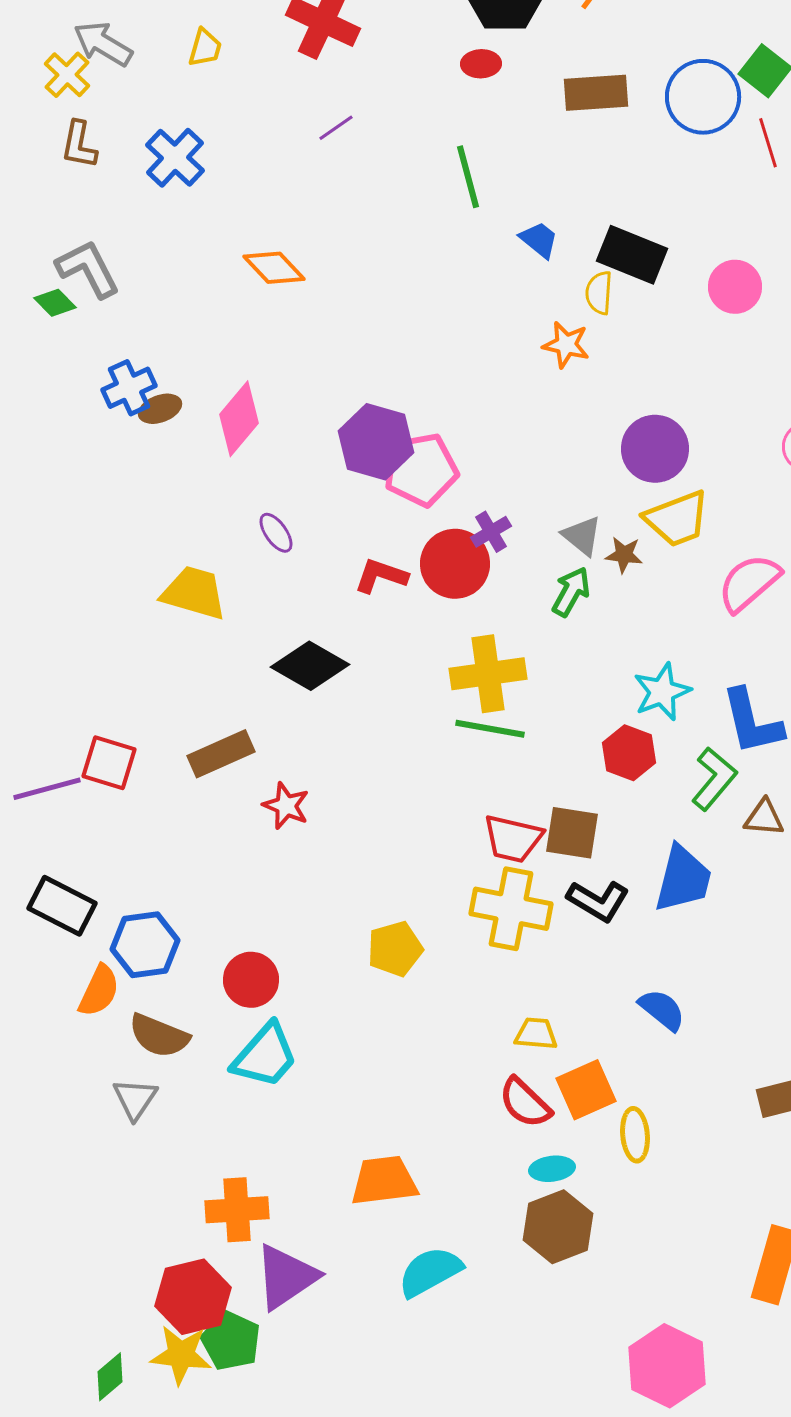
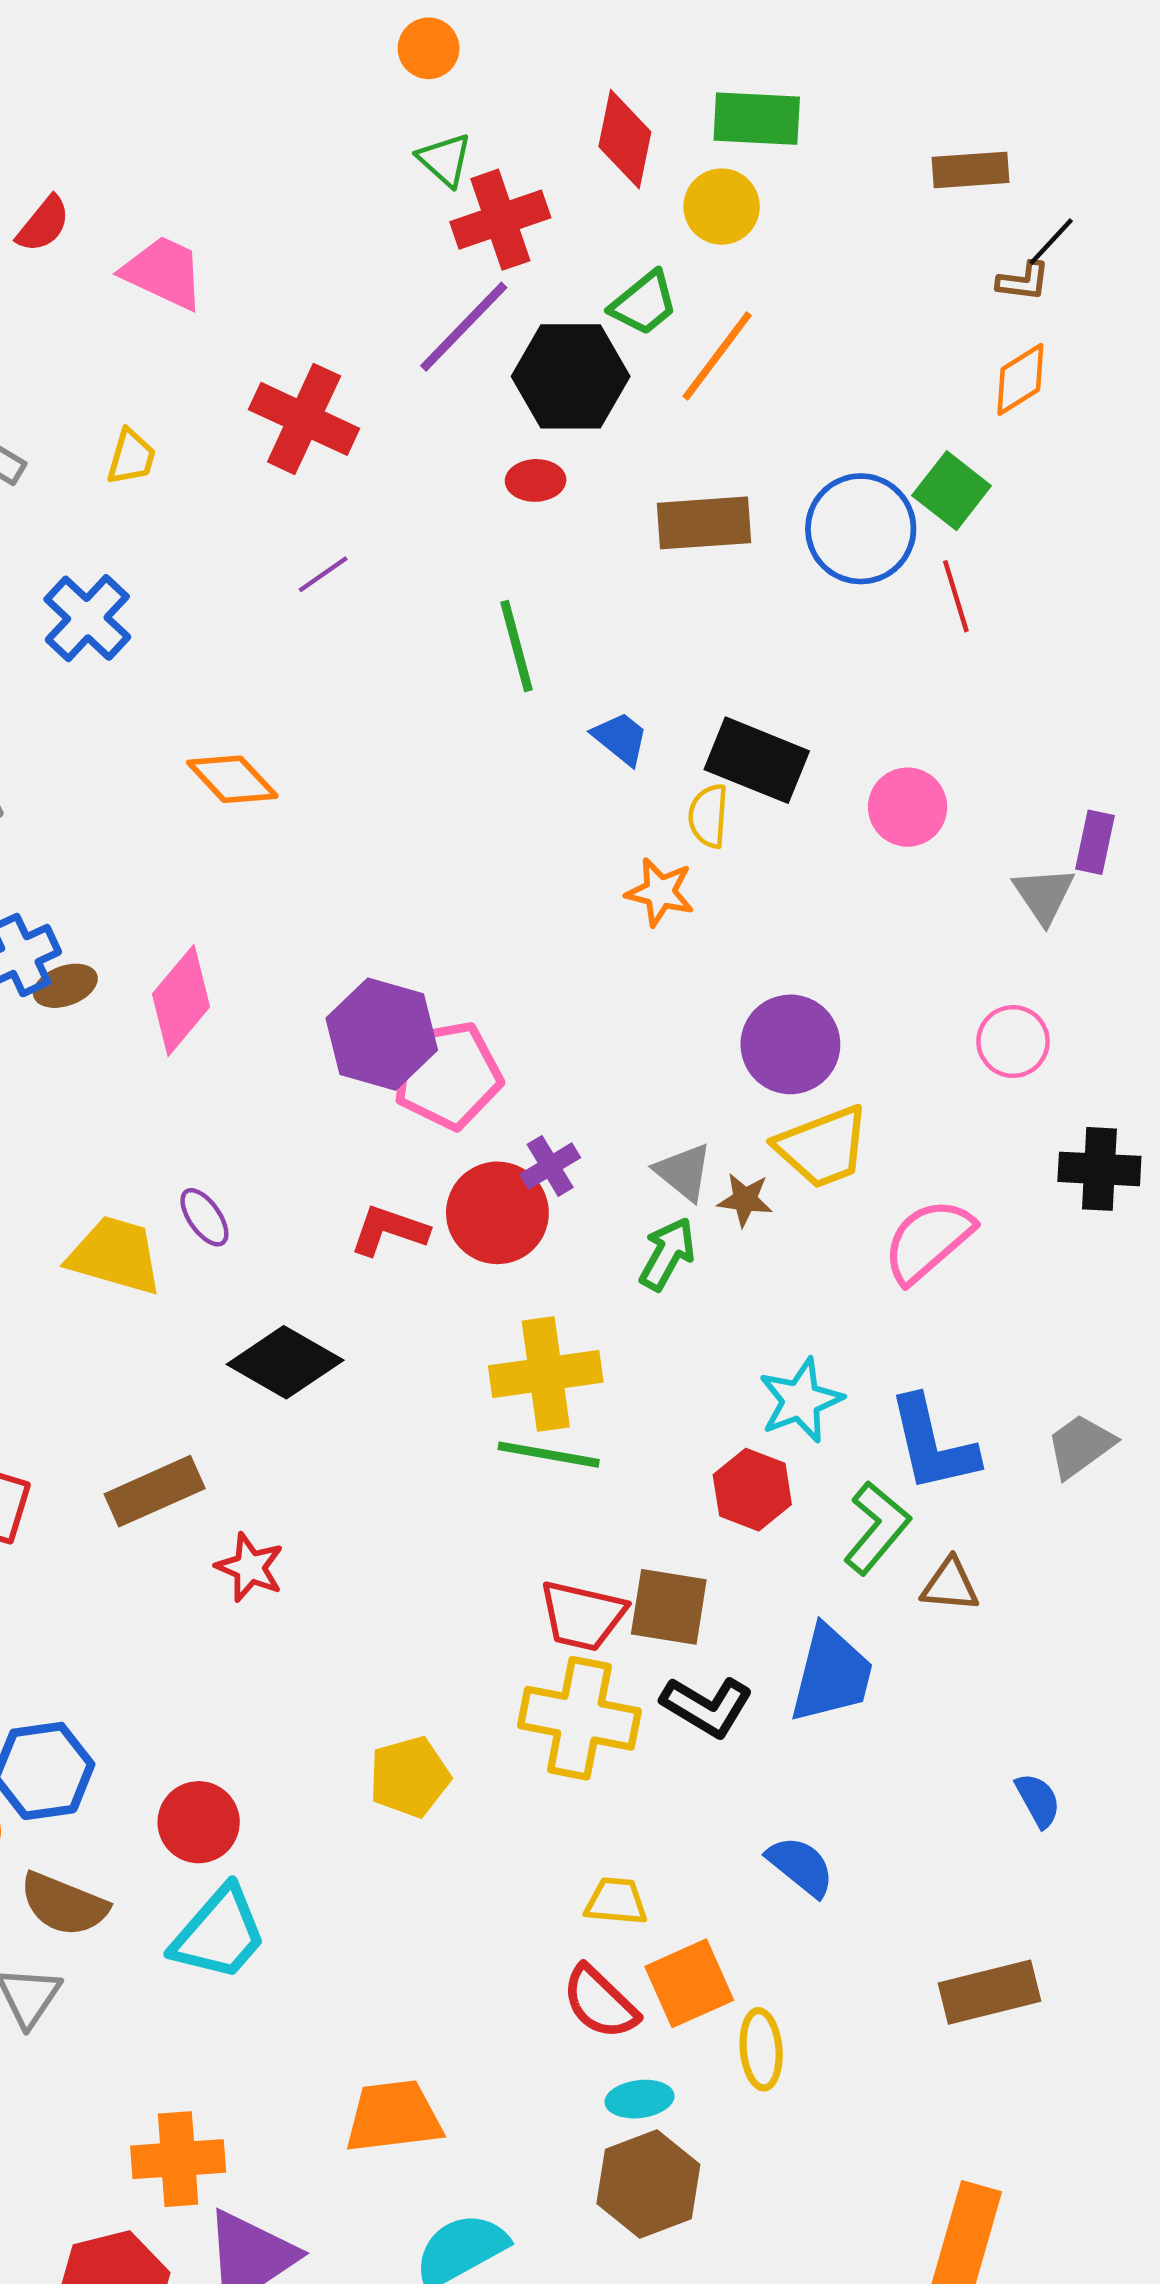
purple ellipse: (276, 533) -> (204, 1217), moved

